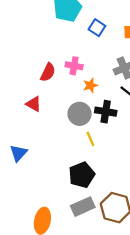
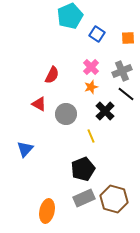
pink cross: (74, 66) -> (91, 67), moved, turned 35
black cross: (106, 112) -> (105, 111), turned 36
gray circle: (79, 114) -> (66, 114), moved

